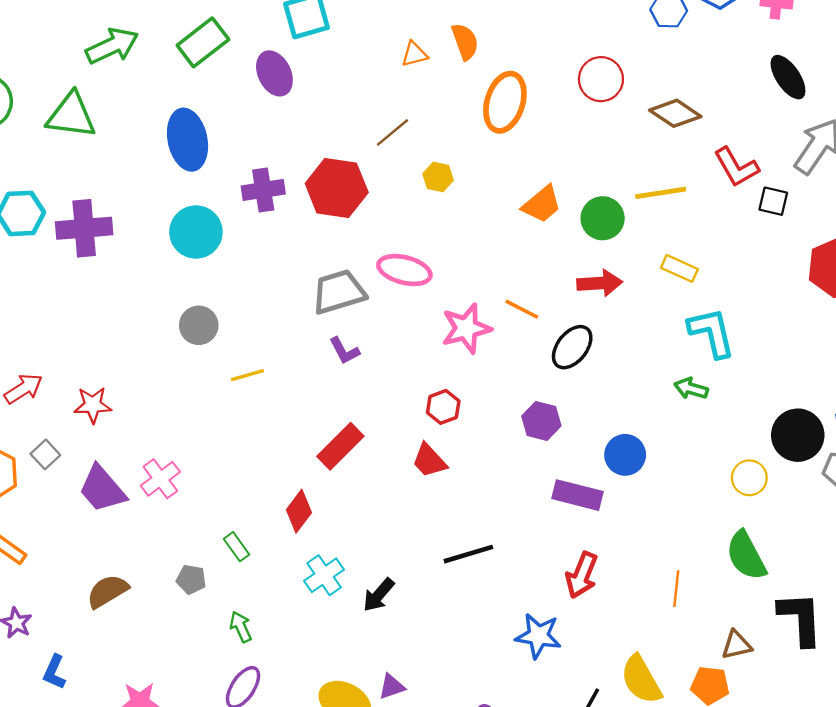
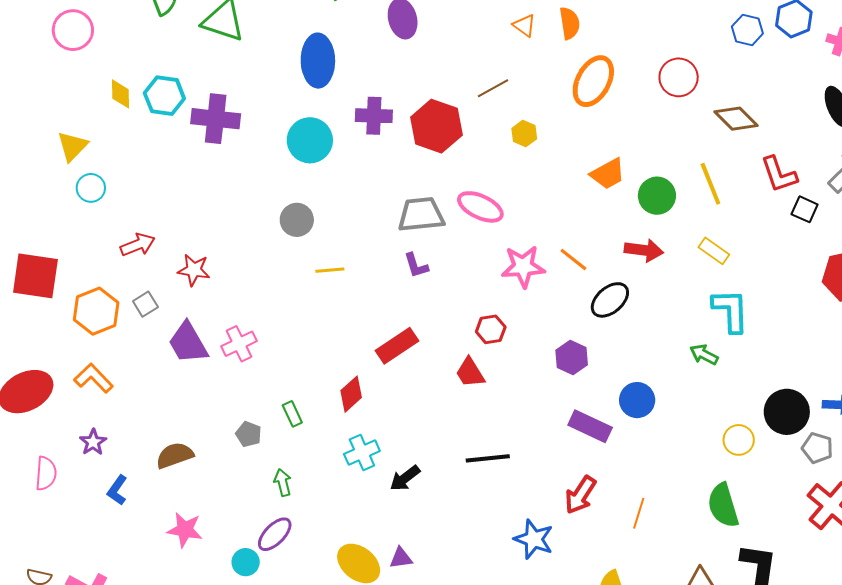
orange triangle: (414, 54) -> (524, 25), turned 40
yellow line: (661, 193) -> (710, 184), turned 66
orange line: (676, 589) -> (639, 513), moved
brown semicircle: (107, 591) -> (175, 455), moved

